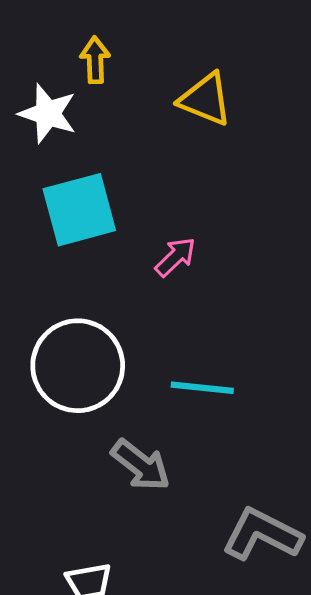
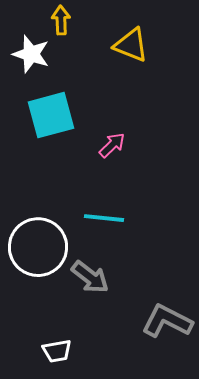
white circle: (78, 366) -> (38, 247), moved
cyan line: (202, 388) -> (104, 218), moved

